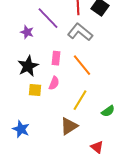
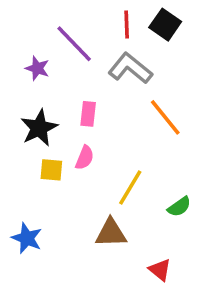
orange line: (82, 65) -> (165, 117), moved
brown triangle: (69, 126) -> (111, 233), turned 30

